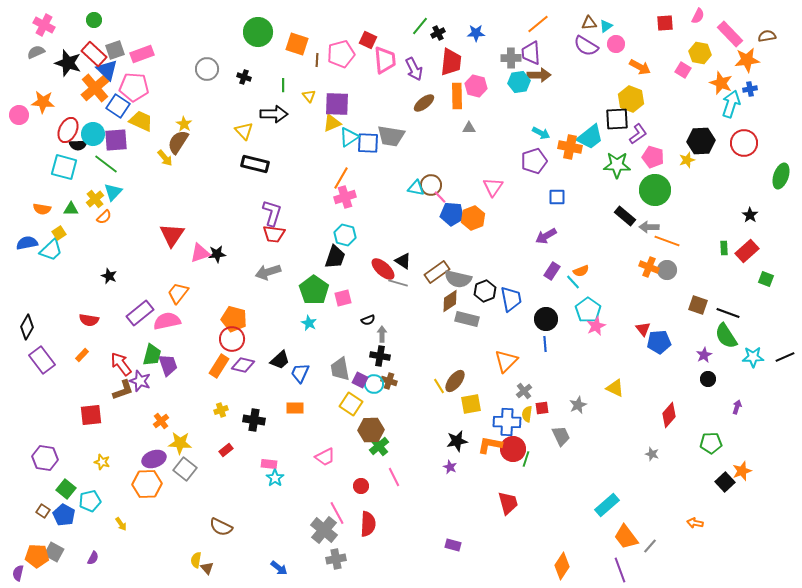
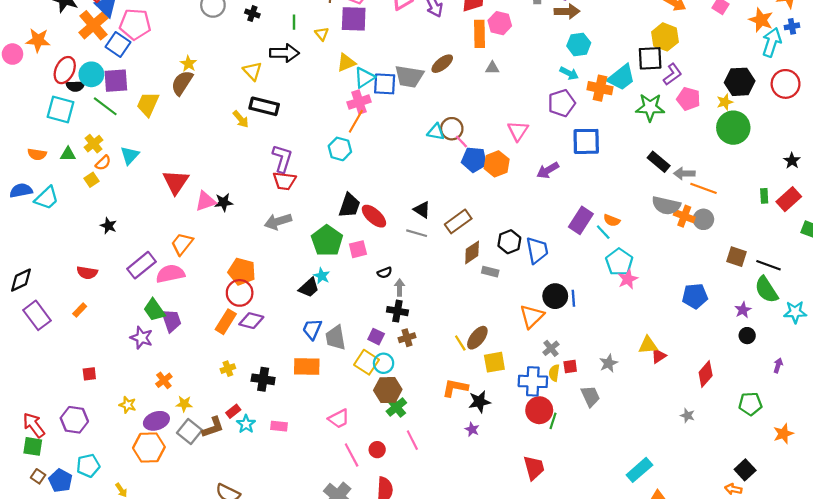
cyan hexagon: (519, 82) -> (579, 44), moved
brown ellipse: (424, 103) -> (442, 64), moved
purple square: (337, 104) -> (354, 19), moved
yellow trapezoid: (141, 121) -> (148, 104), moved, turned -90
yellow arrow: (165, 158) -> (241, 119), moved
green circle: (655, 190) -> (733, 128), moved
cyan triangle: (113, 192) -> (130, 155), moved
pink cross: (345, 197) -> (359, 102), moved
blue square: (557, 197) -> (586, 141), size x1.6
yellow square: (59, 233) -> (91, 180), moved
cyan hexagon: (345, 235) -> (340, 149), moved
purple arrow: (546, 236) -> (548, 170), moved
red ellipse: (383, 269) -> (374, 216), moved
purple rectangle: (552, 271) -> (581, 220), size x1.4
orange semicircle: (581, 271) -> (612, 220), turned 42
gray semicircle: (458, 279) -> (666, 205), moved
gray rectangle: (467, 319) -> (490, 272), size x0.7
black circle: (546, 319) -> (555, 296), moved
black diamond: (27, 327) -> (21, 280), turned 35
red triangle: (643, 329) -> (659, 356), moved, turned 35
green trapezoid: (152, 355) -> (154, 310), turned 130
black trapezoid: (280, 360) -> (309, 288), moved
red arrow: (121, 364) -> (34, 425), moved
gray trapezoid: (340, 369) -> (336, 338), moved
brown cross: (389, 381) -> (407, 338), turned -35
cyan circle: (374, 384) -> (384, 363), moved
yellow triangle: (615, 388) -> (648, 345), turned -30
brown L-shape: (123, 390) -> (213, 427), moved
orange rectangle: (295, 408) -> (307, 366), size x1.4
red square: (91, 415) -> (89, 374), size x0.6
yellow star: (180, 443) -> (184, 404), size x0.7
orange L-shape: (490, 445) -> (455, 388), moved
purple hexagon: (45, 458) -> (74, 420), moved
yellow star: (102, 462) -> (128, 405), moved
cyan star: (275, 478) -> (246, 424), moved
black square: (725, 482) -> (745, 470), moved
green square: (66, 489) -> (33, 446), moved, turned -30
pink line: (337, 513) -> (352, 455), moved

